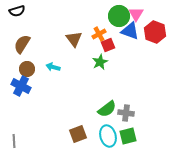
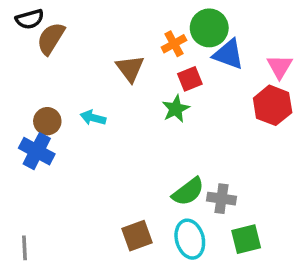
pink triangle: (136, 14) -> (280, 67), moved
red hexagon: (155, 32) -> (273, 105), moved
orange cross: (99, 34) -> (174, 44), moved
brown semicircle: (22, 44) -> (51, 38), moved
green square: (128, 136) -> (246, 239), moved

